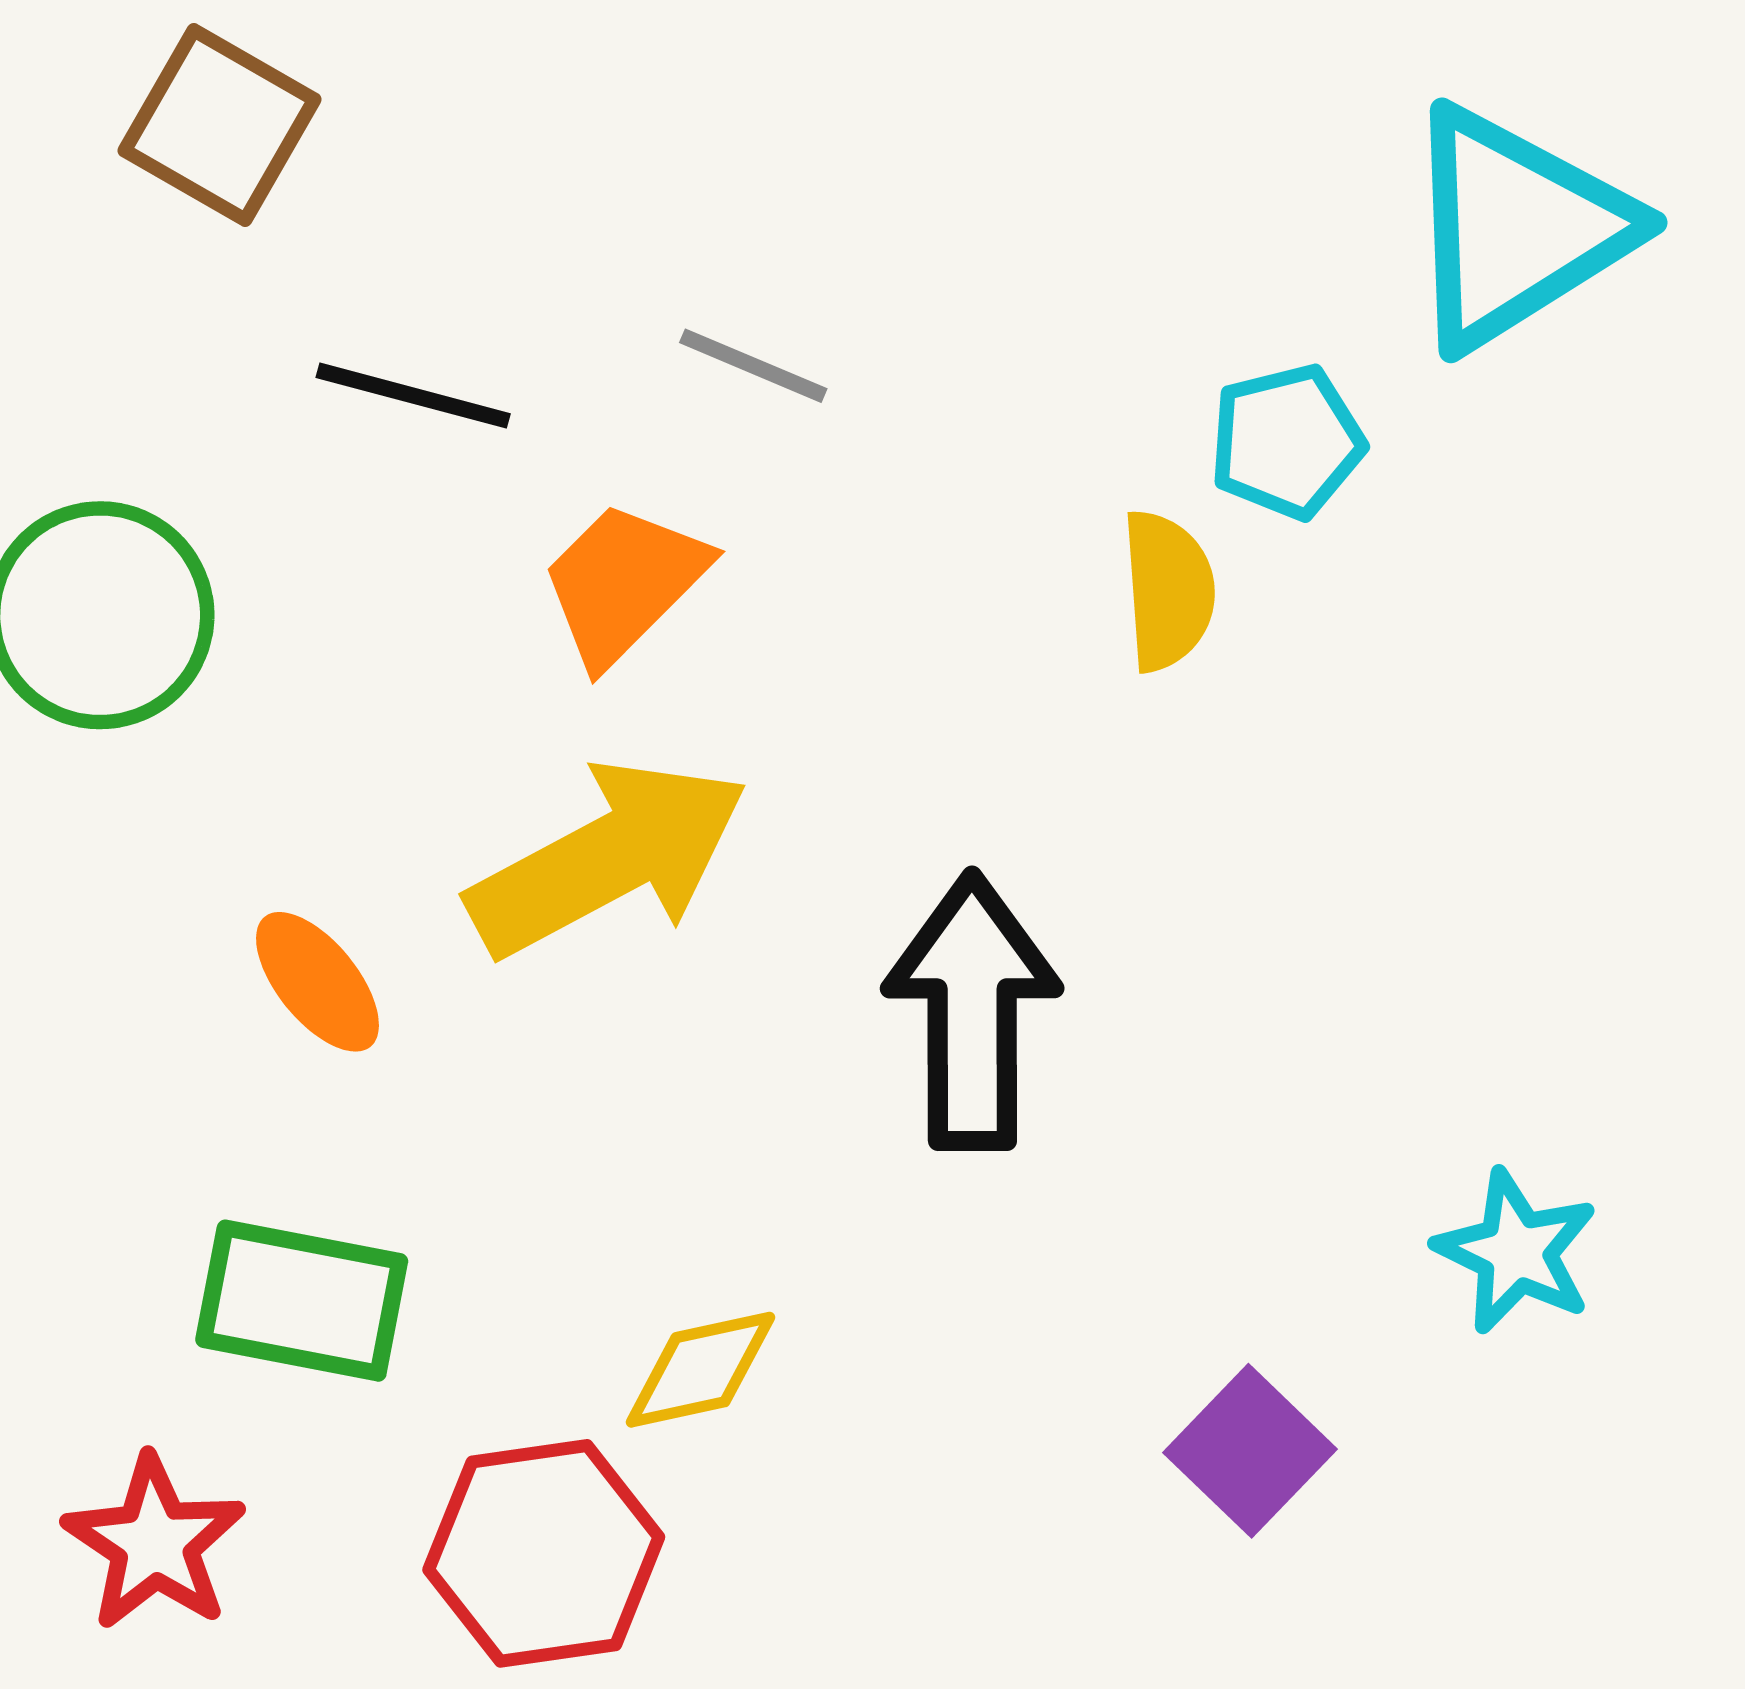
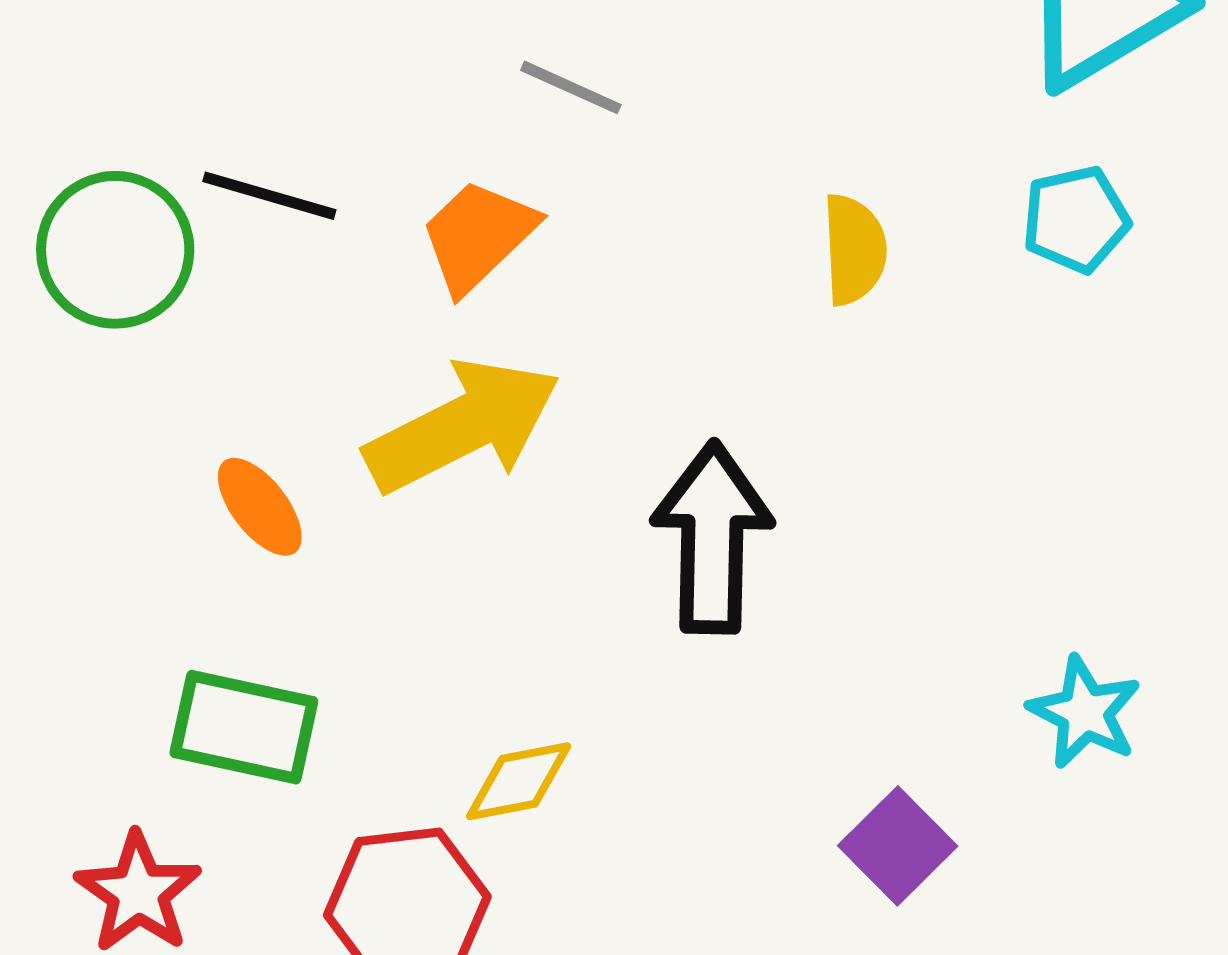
black line: (413, 396) -> (269, 196), moved
cyan pentagon: (1287, 442) -> (1076, 219), moved

